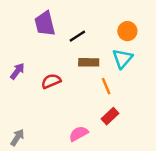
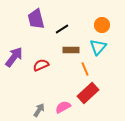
purple arrow: (17, 71) -> (14, 57), size x1.5
red rectangle: (110, 116) -> (88, 93), size x1.5
gray arrow: (17, 137) -> (39, 110), moved

